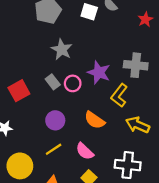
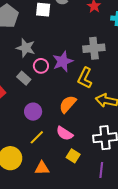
purple star: (99, 72) -> (63, 61), turned -30
pink circle: (73, 83) -> (41, 66), moved
orange semicircle: (95, 120) -> (68, 104), turned 108

